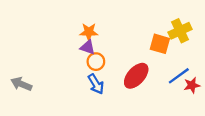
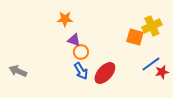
orange star: (89, 32) -> (65, 19), moved
red ellipse: (136, 76) -> (105, 73), moved

